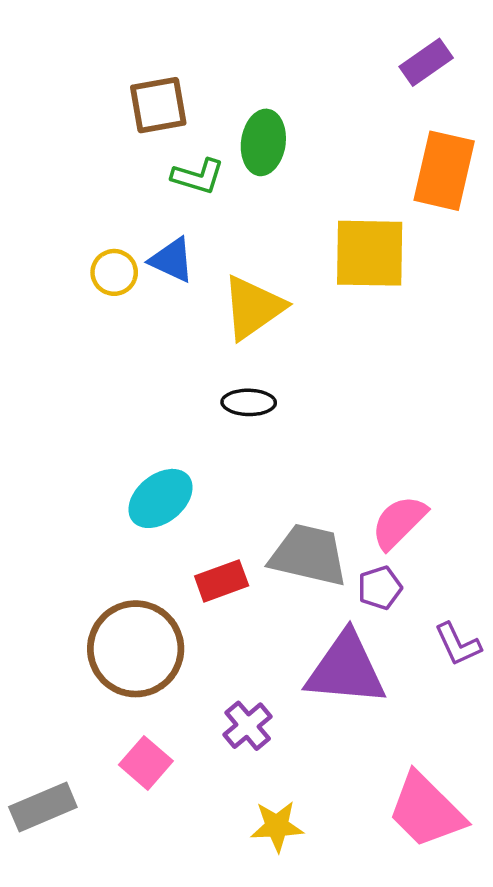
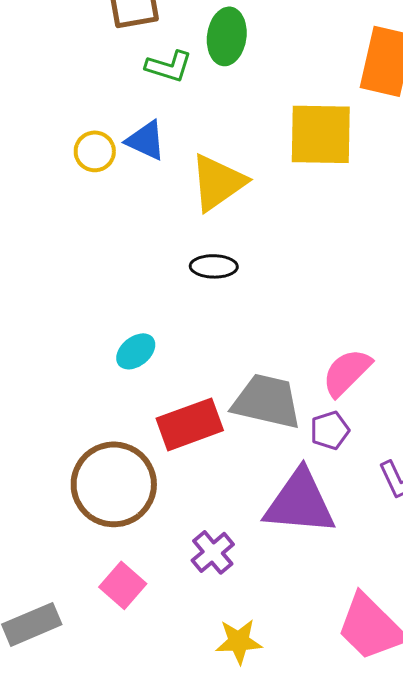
cyan ellipse: (161, 498) -> (136, 351), size x0.7
red rectangle: (222, 581) -> (190, 424), size x1.4

